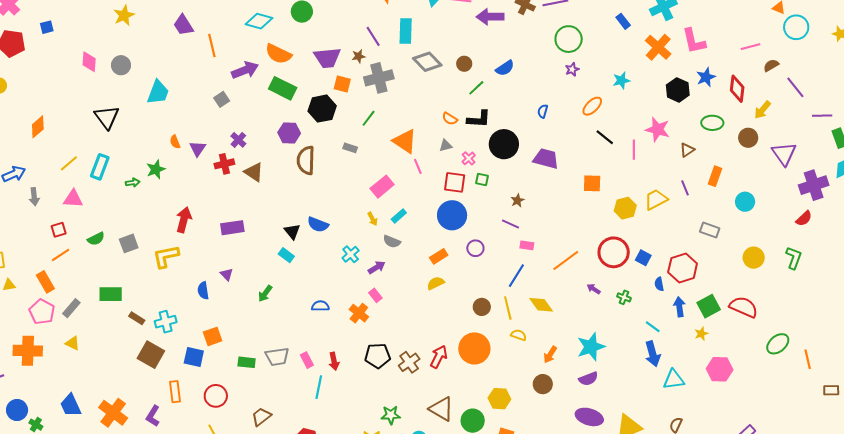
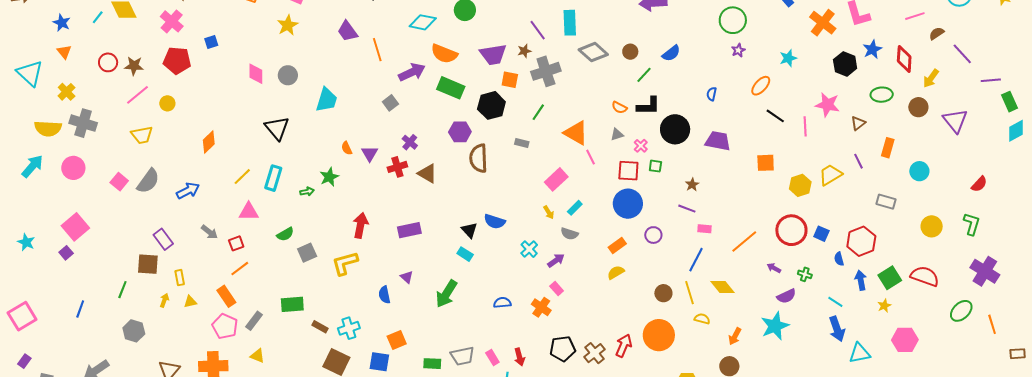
purple cross: (814, 185) -> (985, 271), moved, turned -36
gray arrow: (34, 197) -> (209, 232), moved, turned -42
green semicircle: (96, 239) -> (285, 234), moved
green arrow: (265, 294) -> (446, 294), size x1.6
purple semicircle: (588, 379) -> (786, 296), moved

